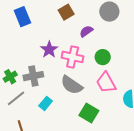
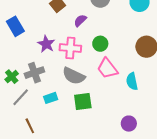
blue rectangle: (22, 17) -> (15, 26), moved
cyan rectangle: (46, 103) -> (51, 98), turned 40
green square: (89, 113) -> (83, 102), moved, turned -30

